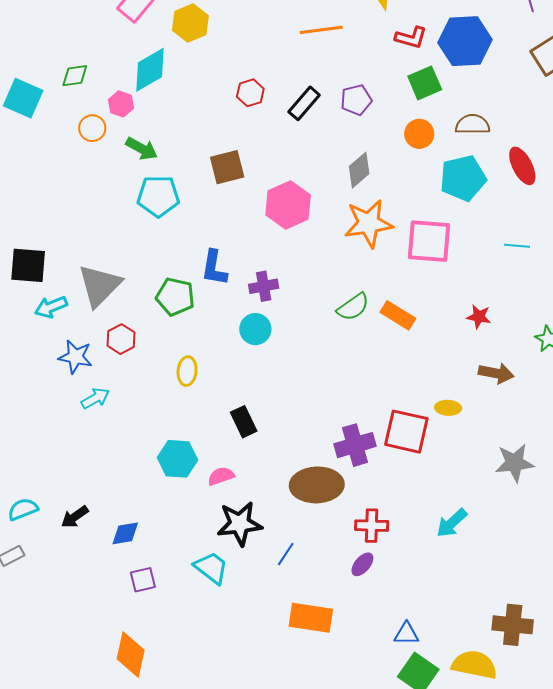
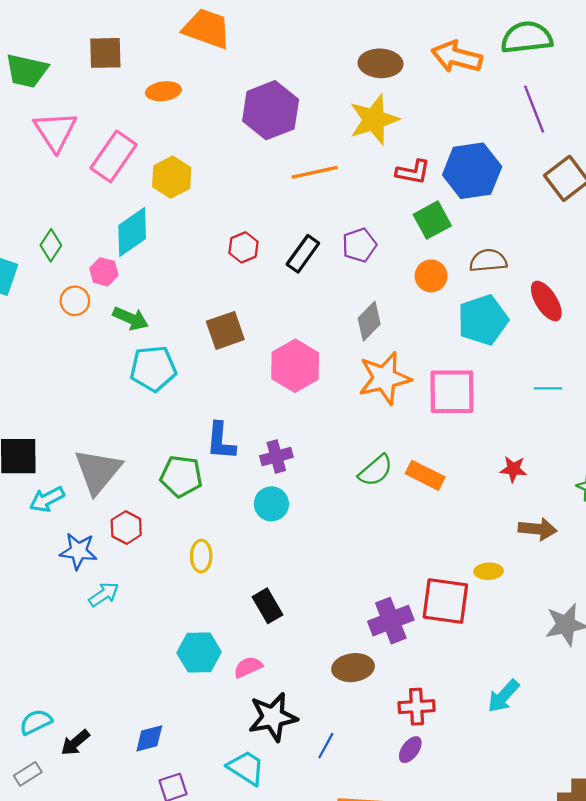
green diamond: (75, 76) -> (51, 245), turned -44
brown ellipse: (317, 485) -> (353, 668), size x0.7
black arrow: (75, 517) -> (75, 743), moved

